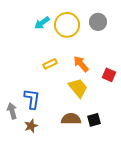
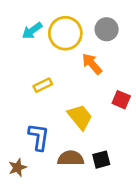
orange arrow: (81, 64) -> (92, 64), moved
blue L-shape: (32, 99) -> (39, 137), moved

